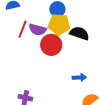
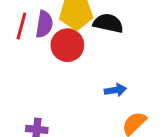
purple semicircle: (38, 30) -> (44, 24), turned -90

